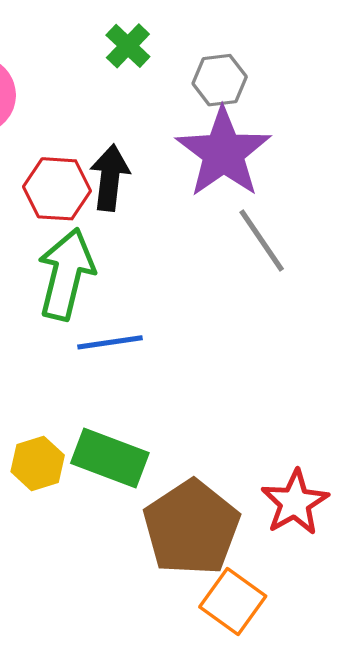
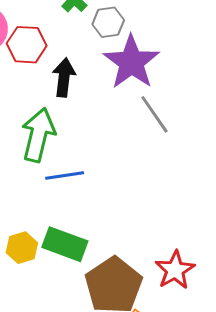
gray hexagon: (220, 80) -> (108, 22), moved
red hexagon: (57, 189) -> (27, 45), moved

